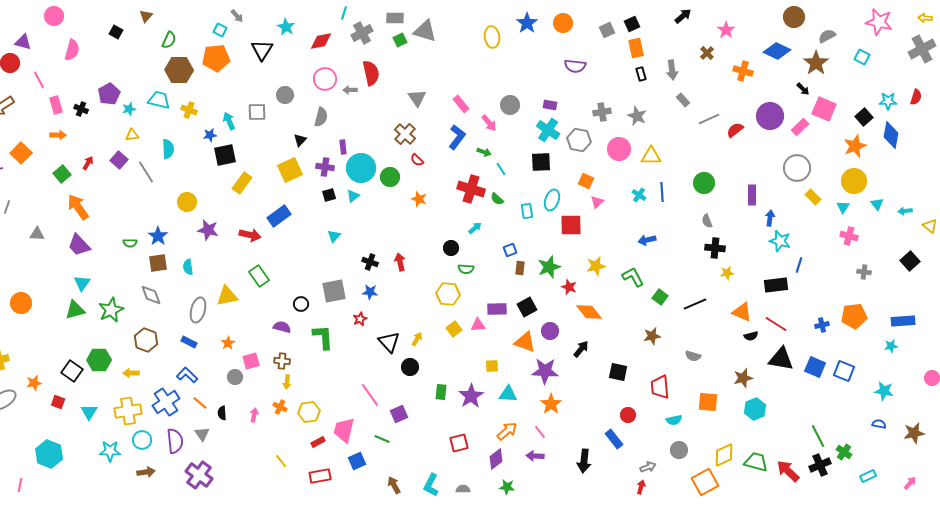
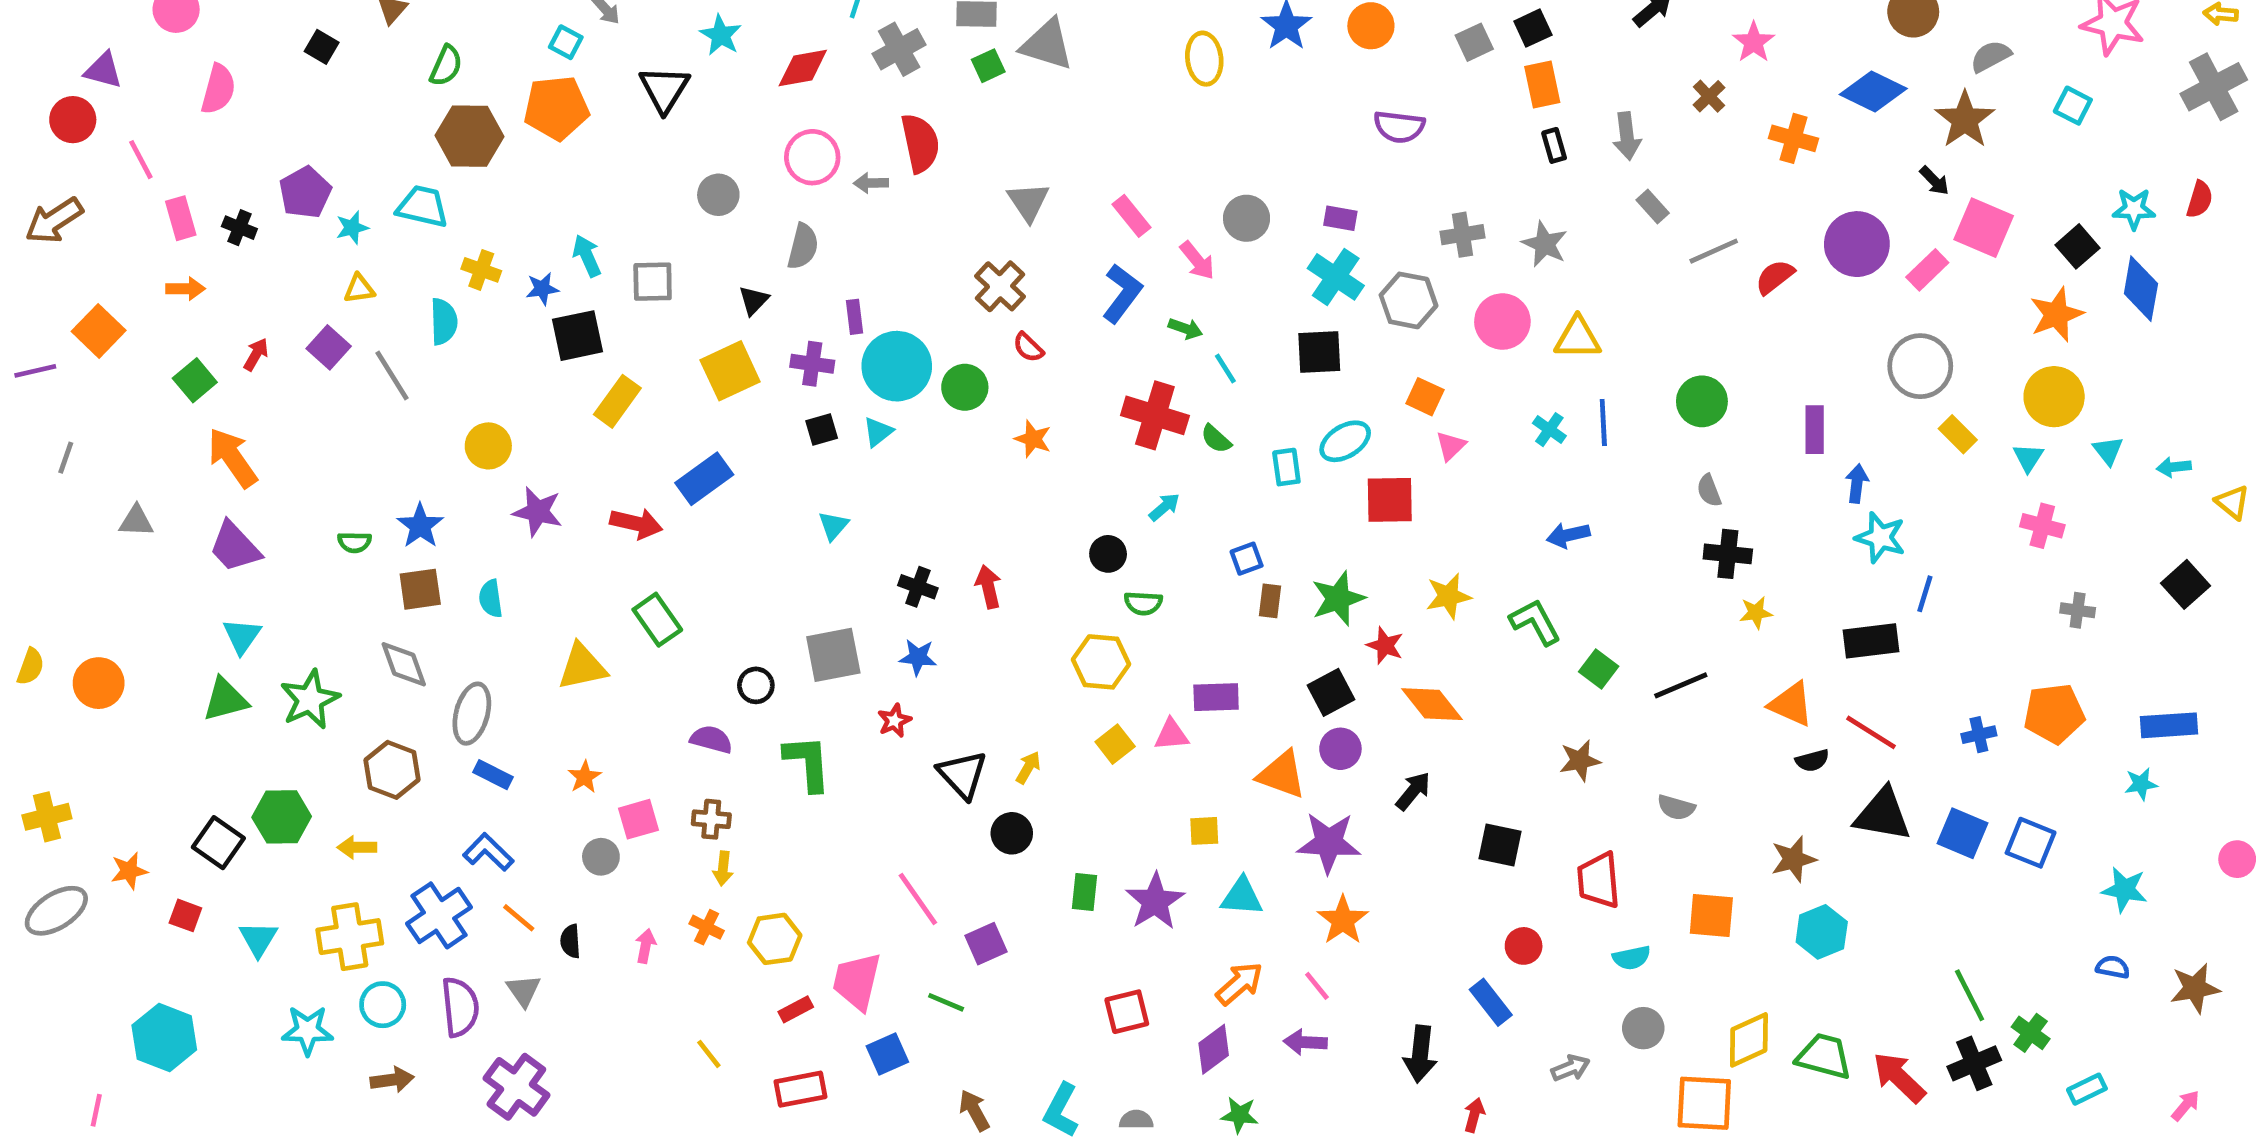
yellow cross: (189, 110) -> (481, 270), moved
gray square: (257, 112) -> (653, 282), moved
cyan ellipse: (552, 200) -> (1345, 441), turned 40
black square: (527, 307) -> (1331, 692), moved
gray ellipse: (198, 310) -> (472, 714), moved
orange square: (705, 482) -> (1704, 1103), turned 32
red arrow: (641, 487) -> (1474, 1115), moved

